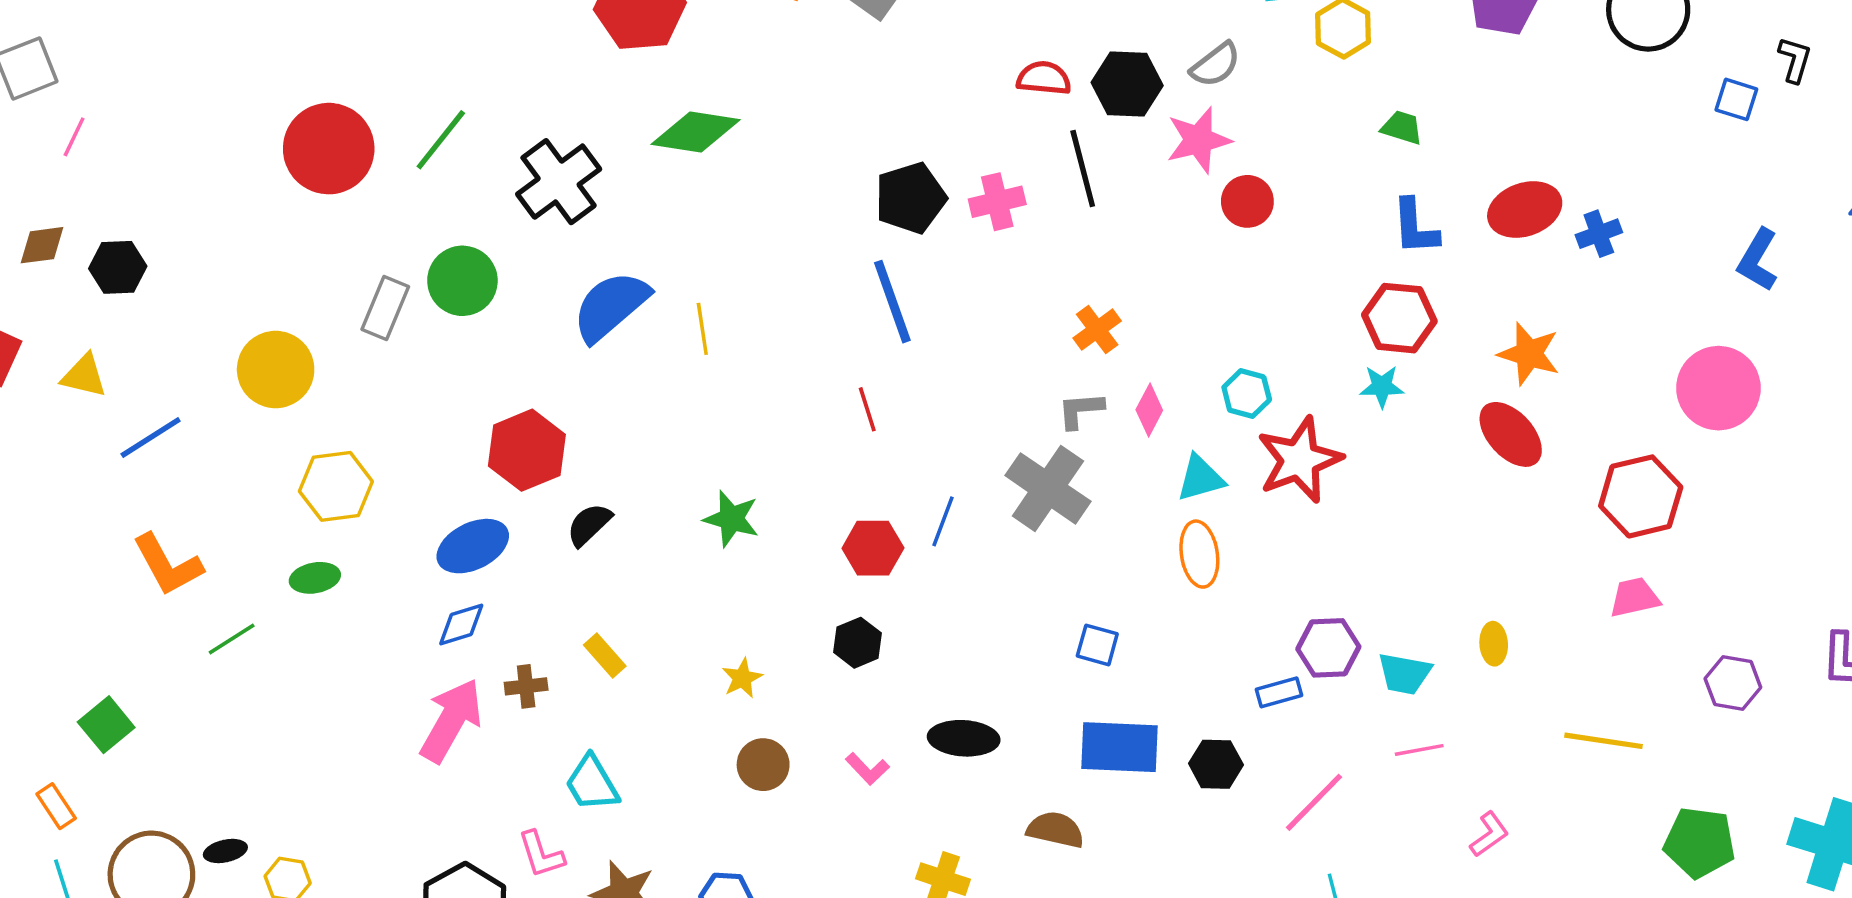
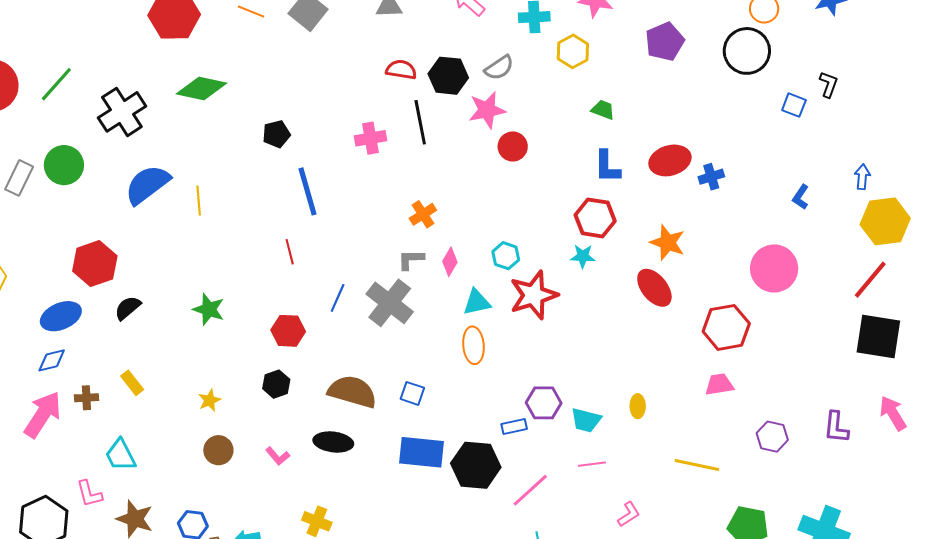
black pentagon: (911, 198) -> (276, 134), moved, size x0.7
blue L-shape: (1758, 260) -> (801, 197), size x0.7
blue line: (943, 521) -> (338, 298), moved
black hexagon: (1216, 764) -> (476, 465), size x1.6
brown semicircle: (1055, 830) -> (352, 392), moved, size x1.5

